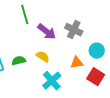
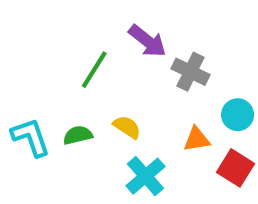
green line: (25, 15) -> (94, 70), moved, turned 48
purple arrow: (47, 32) -> (147, 41), moved

